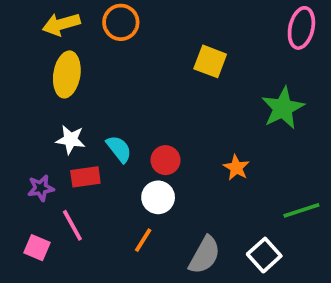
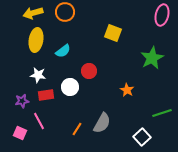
cyan semicircle: (119, 149) -> (63, 51), moved, turned 91
red circle: (166, 160) -> (89, 71), moved
white circle: (158, 197) -> (70, 87), moved
gray semicircle: (205, 255) -> (102, 123), moved

